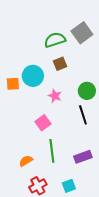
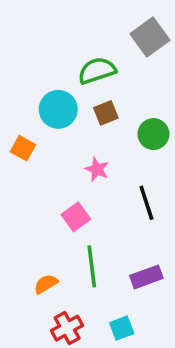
gray square: (82, 33) -> (150, 37), moved
cyan circle: (33, 76) -> (58, 109), moved
orange square: (13, 84) -> (23, 148), turned 32
green circle: (87, 91) -> (153, 134), moved

